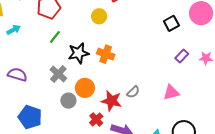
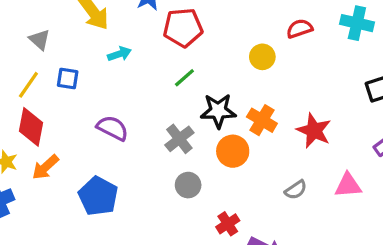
orange circle: (85, 88) -> (233, 151), moved
pink triangle: (171, 92) -> (348, 185), moved
red star: (111, 101) -> (314, 131), moved
blue pentagon: (30, 117) -> (98, 196), moved

